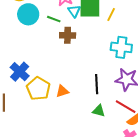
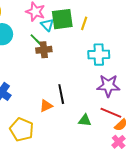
green line: (54, 19) -> (36, 40), moved, turned 32
black line: (97, 84) -> (61, 94), moved
yellow pentagon: (38, 89) -> (22, 129), moved

